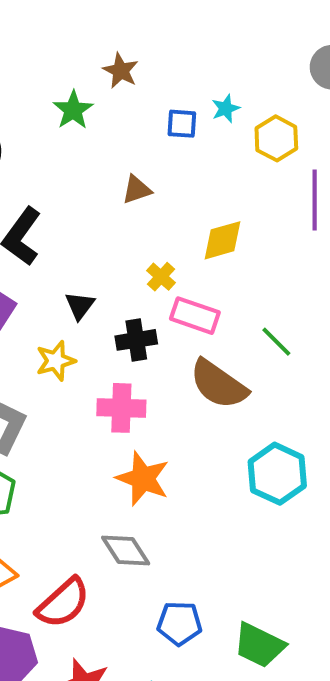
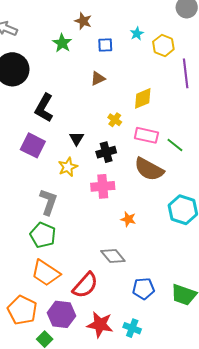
blue square: (182, 124) -> (105, 45), moved
pink rectangle: (195, 316) -> (146, 135), moved
orange star: (143, 479) -> (128, 219), moved, size x0.6

